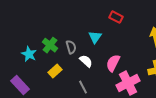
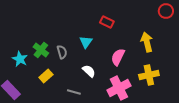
white semicircle: (86, 61) -> (89, 71), moved
pink semicircle: (113, 63) -> (118, 57), moved
gray line: (83, 87) -> (74, 92), turned -48

